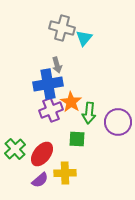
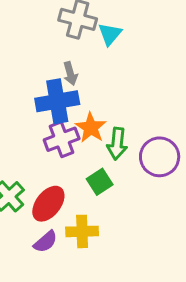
green square: (77, 139) -> (100, 182), turned -36

